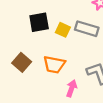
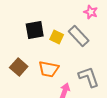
gray rectangle: (87, 29) -> (79, 36), turned 30

